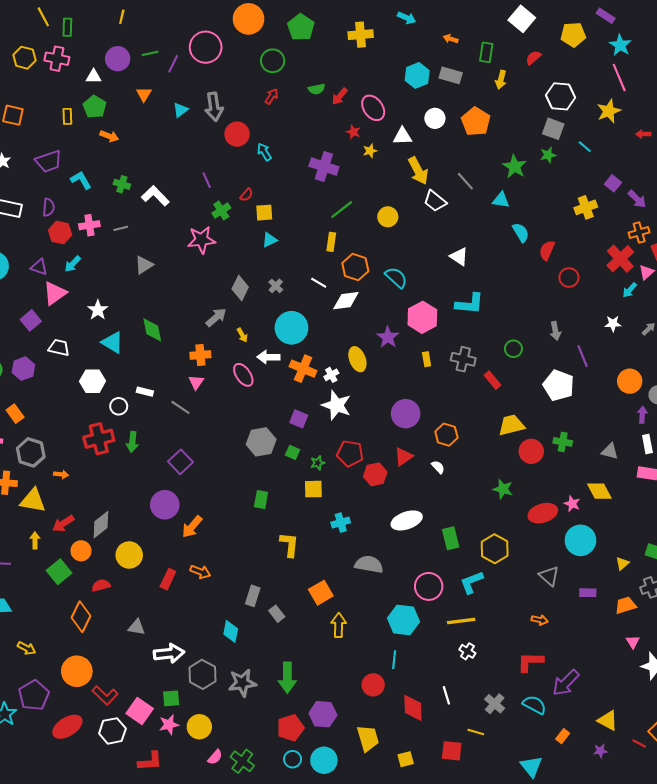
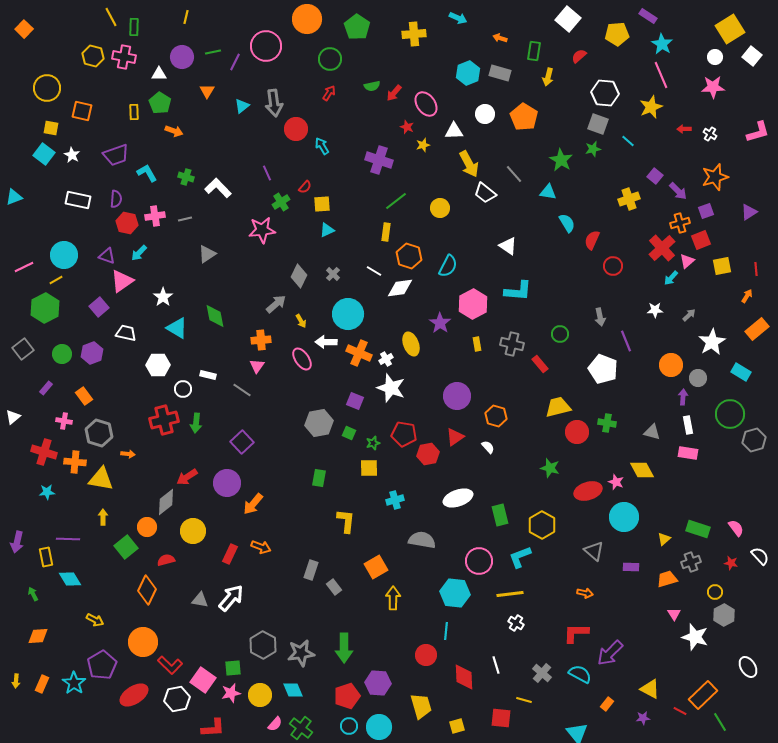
cyan semicircle: (396, 278) -> (448, 266), turned 75
red arrow: (63, 524) -> (187, 477), moved
cyan diamond: (231, 631) -> (293, 690), moved, turned -35
white arrow: (169, 653) -> (231, 598), moved, turned -44

